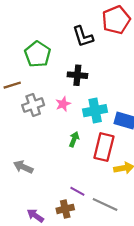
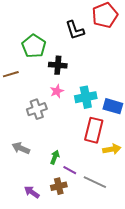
black cross: (77, 75) -> (58, 65), moved
gray cross: (33, 105) -> (37, 109), moved
green arrow: (74, 139) -> (55, 157), moved

